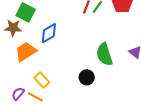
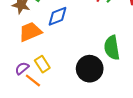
black circle: (87, 77) -> (90, 69), size x1.6
purple semicircle: (18, 94) -> (22, 68), moved

